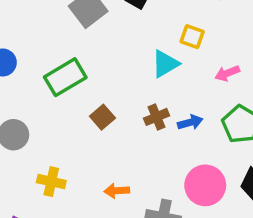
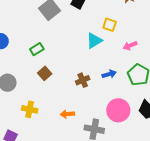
green rectangle: (65, 77) -> (37, 49), size x0.6
brown square: (102, 117) -> (45, 73), moved
brown cross: (156, 117) -> (83, 80), moved

